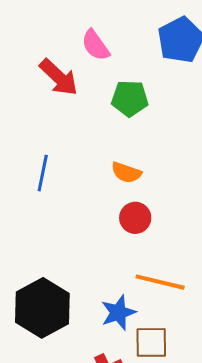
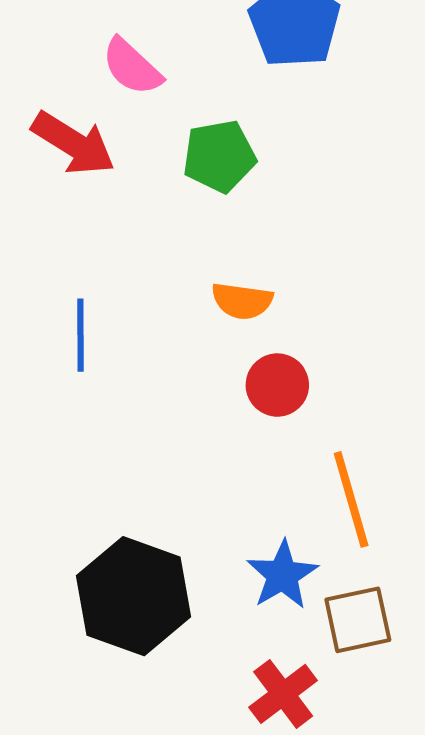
orange line: (160, 282) -> (351, 499), turned 72

